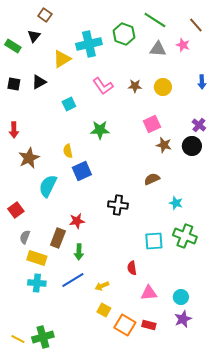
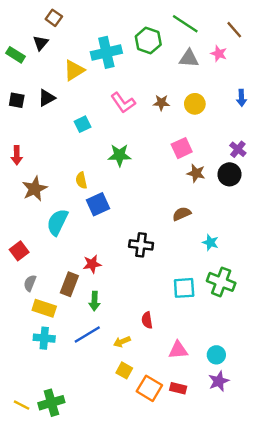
red semicircle: (132, 268) -> (147, 320), moved

